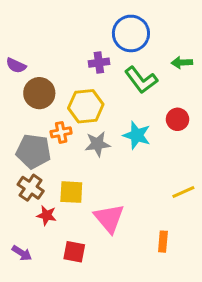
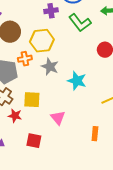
cyan star: (137, 135) -> (77, 81), moved
gray star: (97, 144) -> (50, 67), turned 30
pink triangle: (109, 218) -> (58, 118), size x0.7

